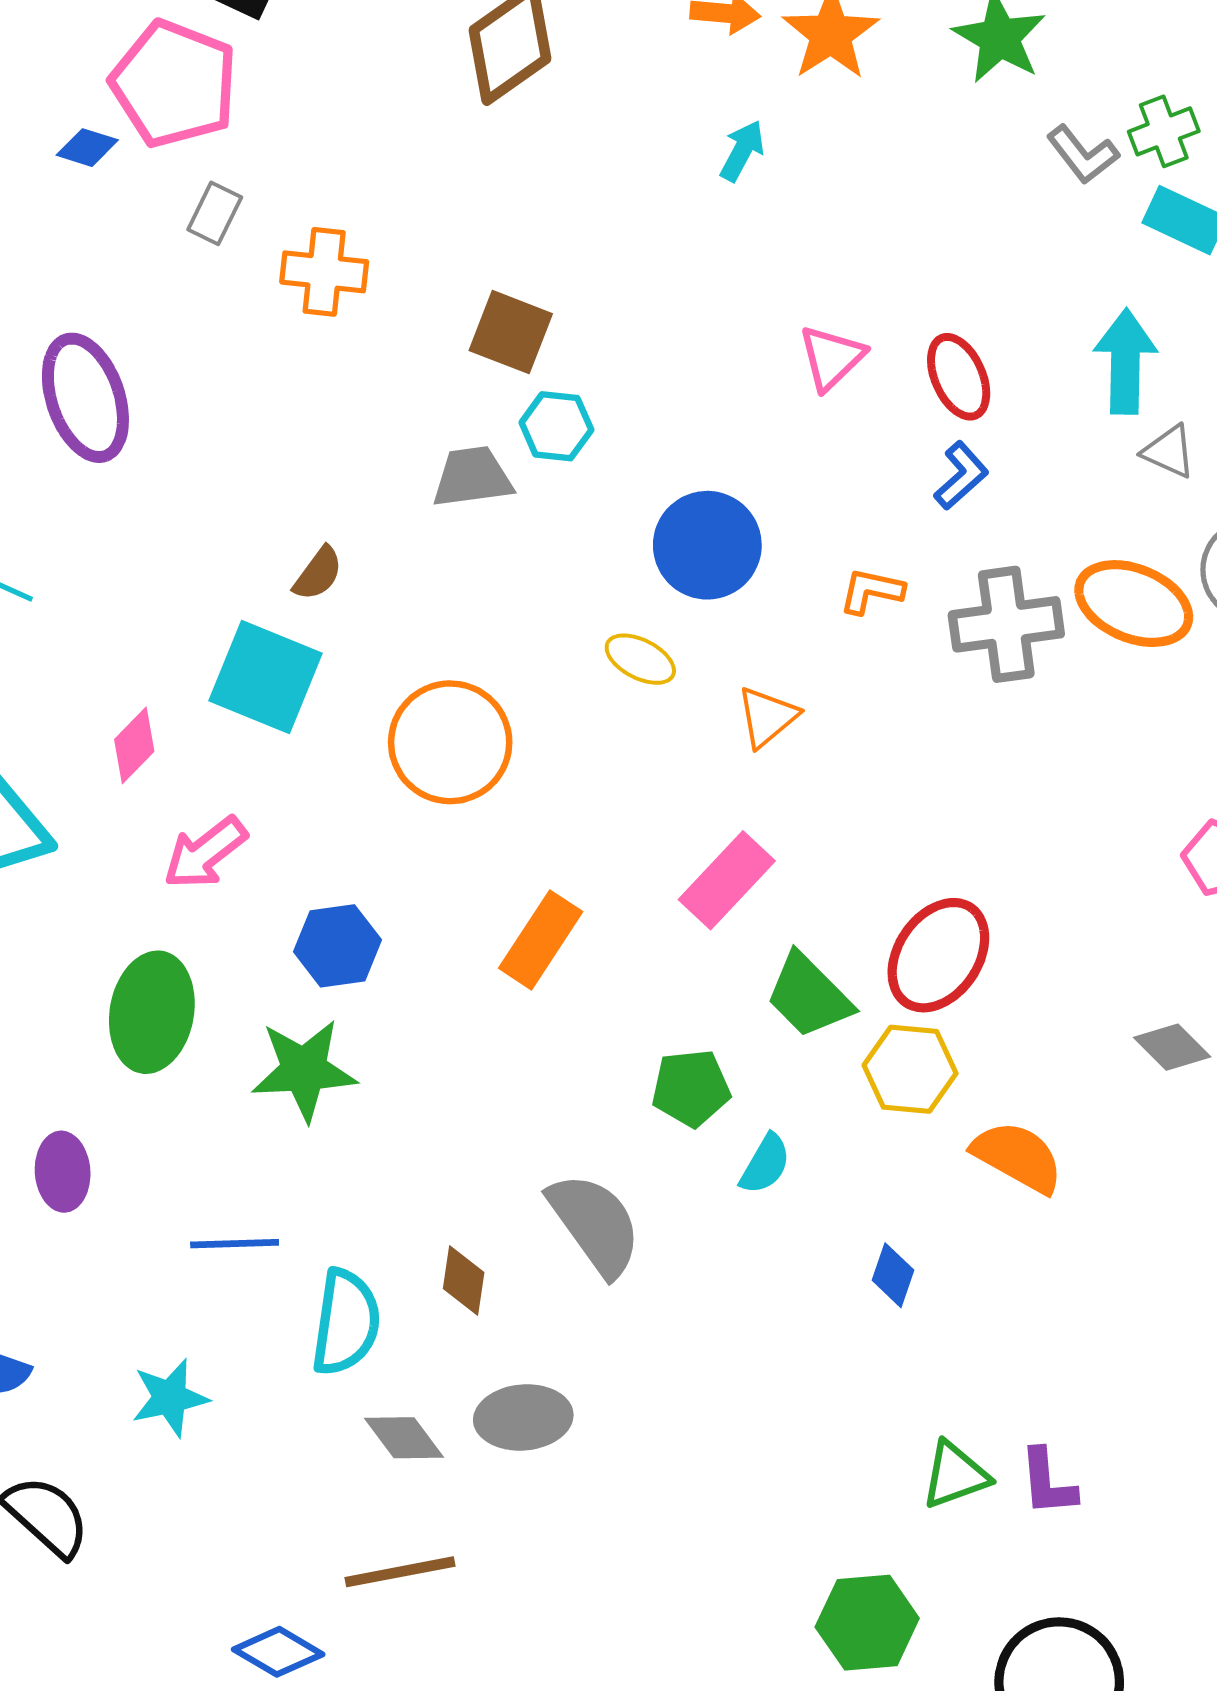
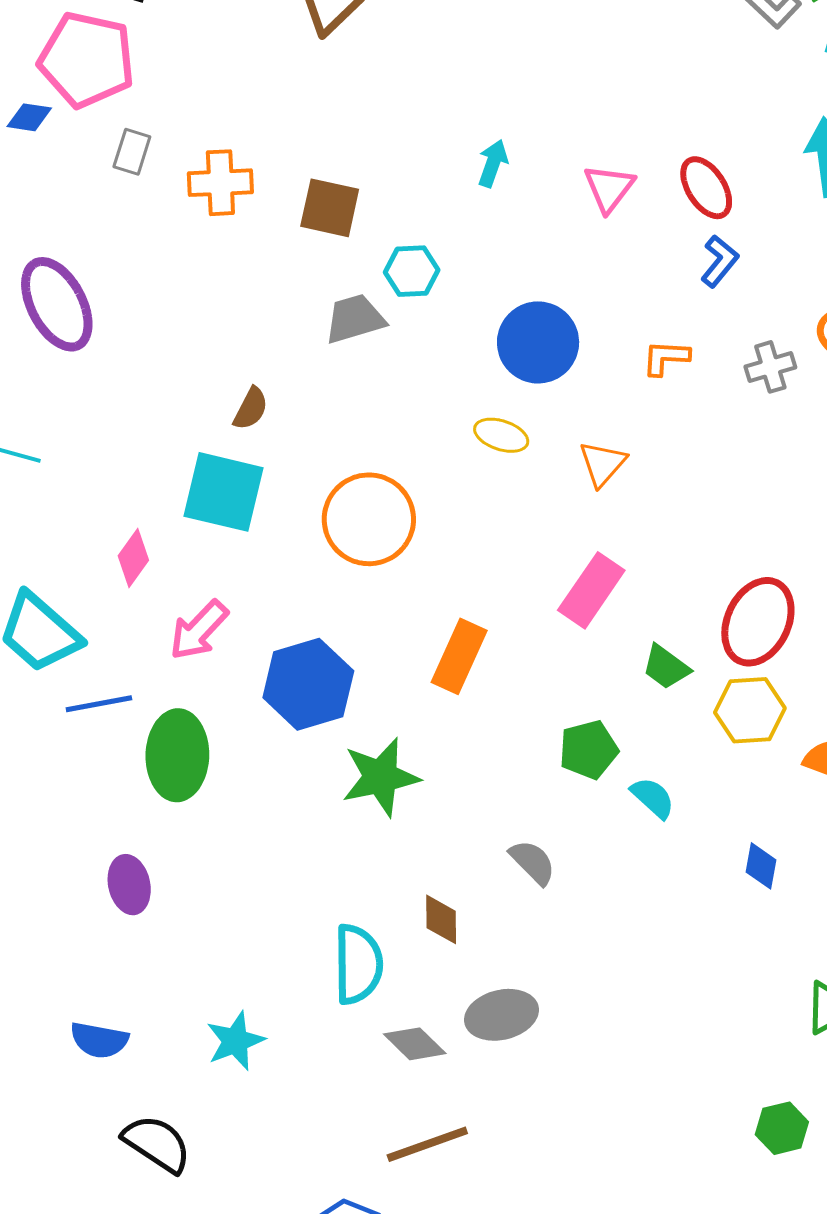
cyan arrow: (742, 151) -> (493, 163), moved
brown square: (511, 332) -> (330, 208), moved
gray cross: (1006, 624) -> (770, 367), size x0.6
blue hexagon: (337, 946) -> (308, 684), size x1.4
green trapezoid: (809, 996) -> (666, 667), size x0.7
green star: (304, 1070) -> (381, 777), moved
cyan semicircle: (765, 1164) -> (653, 798), turned -69
gray semicircle: (595, 1224) -> (533, 862), size x0.6
blue line: (235, 1244) -> (99, 704), moved
green hexagon: (867, 1623) -> (782, 1128), size x0.7

